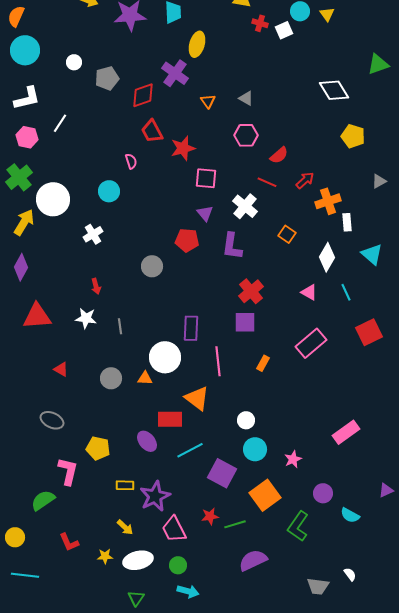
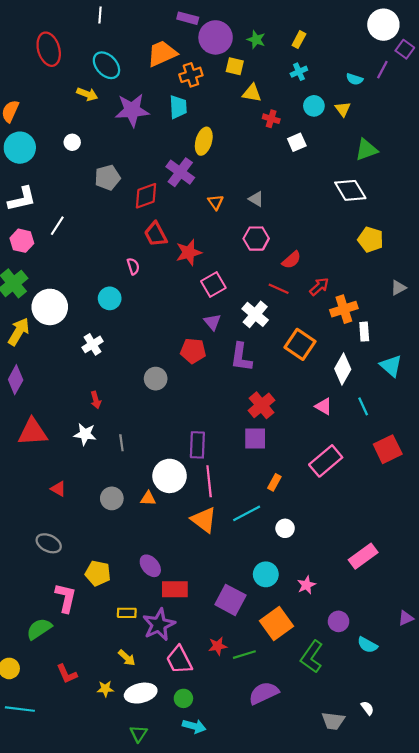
white square: (284, 30) -> (297, 142), moved
white circle: (74, 62) -> (72, 142), moved
green triangle: (378, 64) -> (366, 150), moved
pink square: (206, 178) -> (213, 284), turned -35
orange square: (287, 234) -> (300, 344), size x1.6
pink line: (218, 361) -> (209, 481), moved
red rectangle: (170, 419) -> (175, 589), moved
white circle: (246, 420) -> (285, 528), moved
cyan line: (190, 450) -> (247, 513), moved

